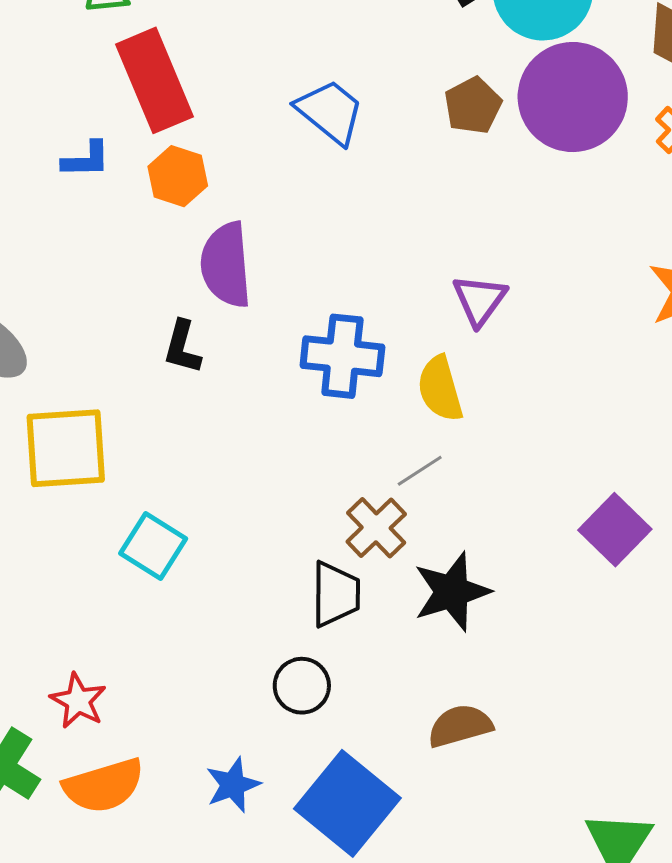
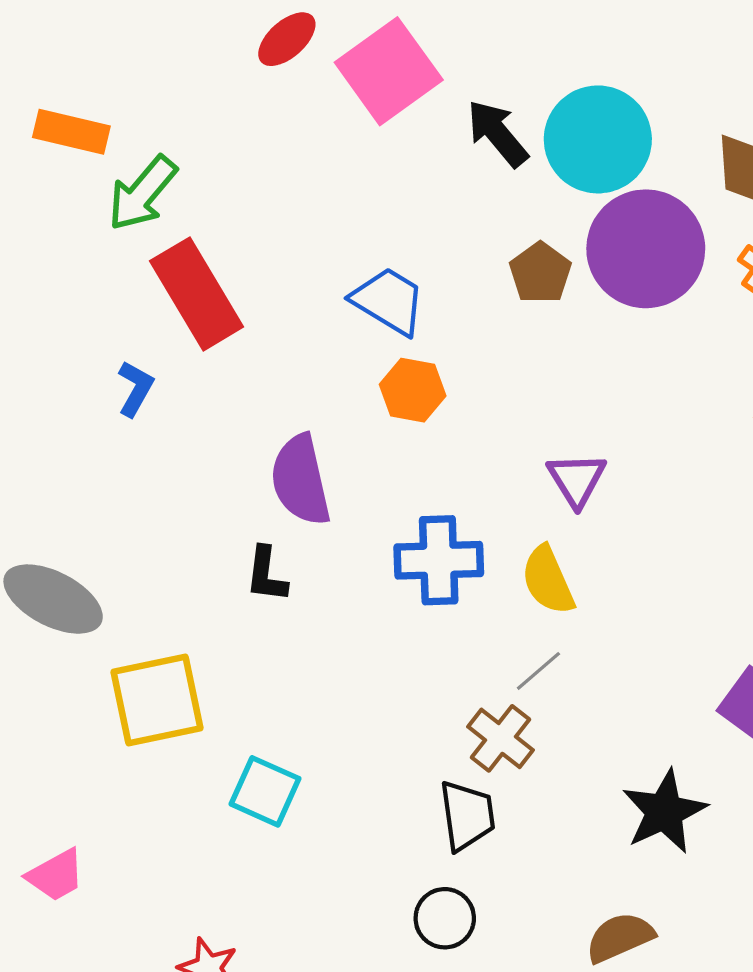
blue L-shape: (86, 160) -> (135, 389), turned -52
orange hexagon: (178, 176) -> (413, 390), moved
black star: (452, 592) -> (664, 812), moved

